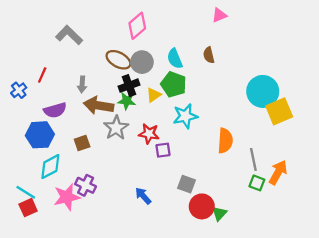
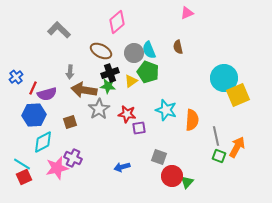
gray circle: (142, 62) -> (134, 53), moved
red line: (42, 75) -> (33, 88), moved
cyan star: (185, 116) -> (166, 110), moved, turned 30
blue arrow: (143, 196) -> (122, 167), turned -63

